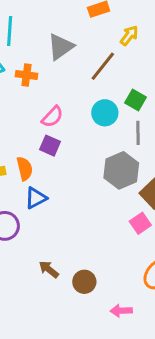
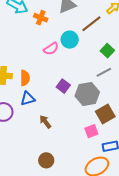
cyan circle: (105, 113) -> (70, 40), moved
gray line: (138, 133) -> (104, 72), turned 49
purple square: (50, 146) -> (63, 86), moved
brown arrow: (49, 269) -> (45, 122), moved

